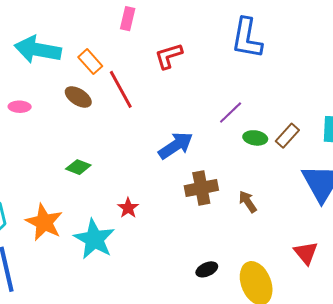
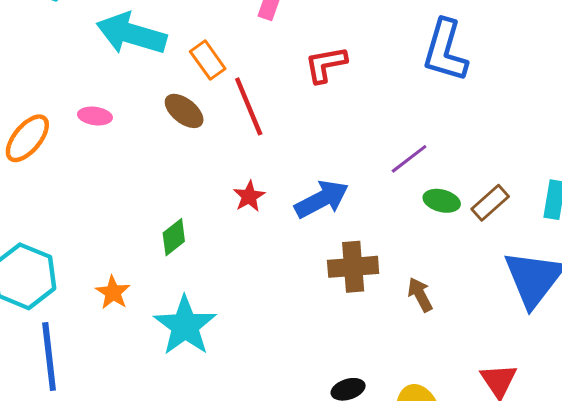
green diamond: (78, 167) -> (174, 237), moved, turned -65
red star: (128, 208) -> (249, 196), moved
orange star: (44, 222) -> (113, 292), size x0.6

